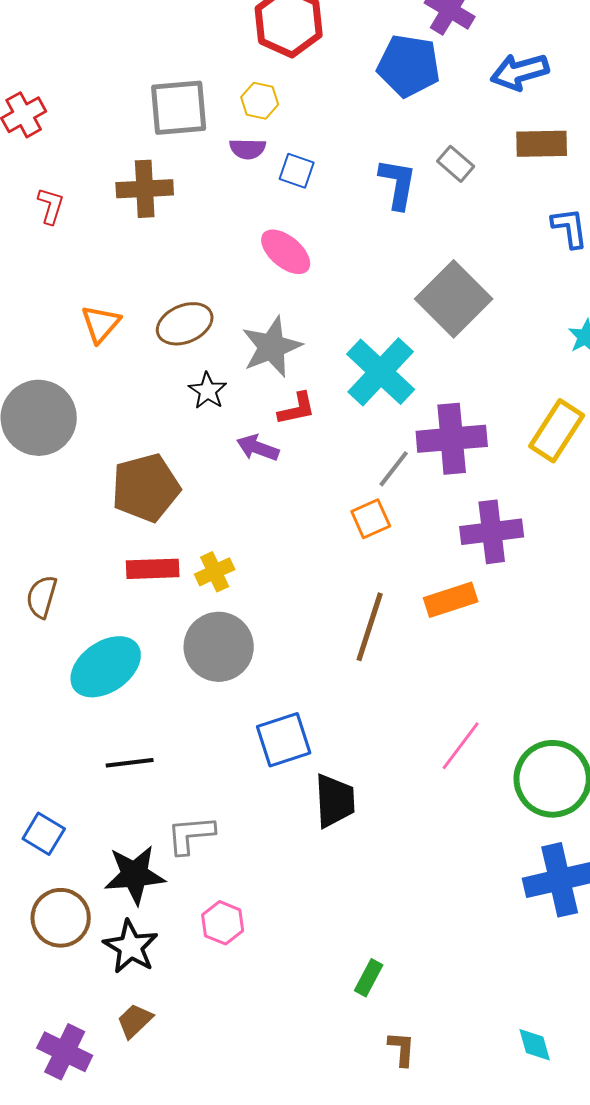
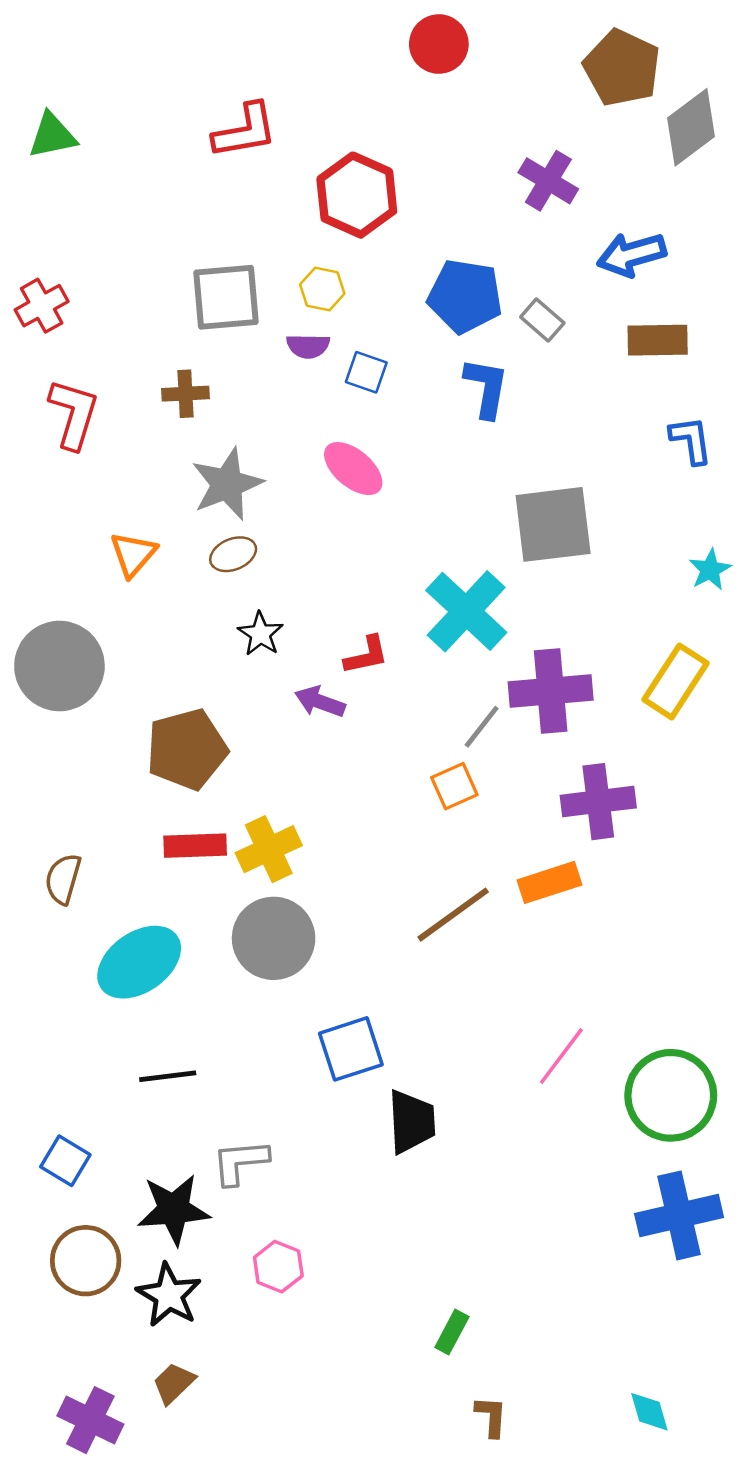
blue pentagon: (409, 66) -> (465, 296), moved
gray rectangle: (456, 164) -> (542, 320), moved
brown cross: (145, 189) -> (186, 394), size x0.7
red L-shape: (51, 206) -> (74, 414), size x1.6
gray square: (454, 299) -> (553, 524), turned 38
brown ellipse: (185, 324) -> (233, 554), size x0.7
gray star: (272, 347) -> (227, 484), moved
yellow cross: (215, 572) -> (269, 849), size x1.4
brown line: (370, 627) -> (453, 915), turned 36

